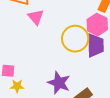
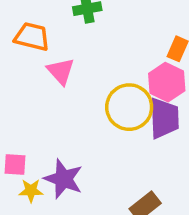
purple star: (59, 83) -> (63, 179), moved

